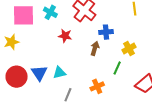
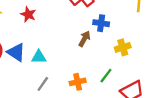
red star: (65, 36) -> (28, 14), moved
green line: (117, 68) -> (106, 76), moved
blue triangle: (39, 73) -> (16, 52), turned -36

